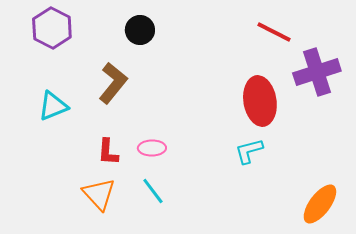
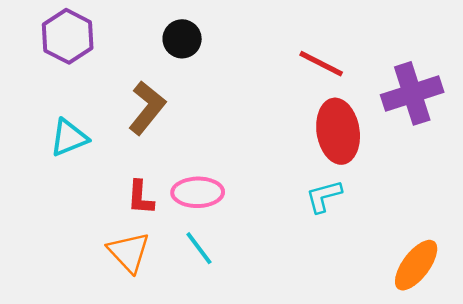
red line: (274, 32) -> (321, 64), moved
pink ellipse: (152, 148) -> (198, 192), size x1.4

